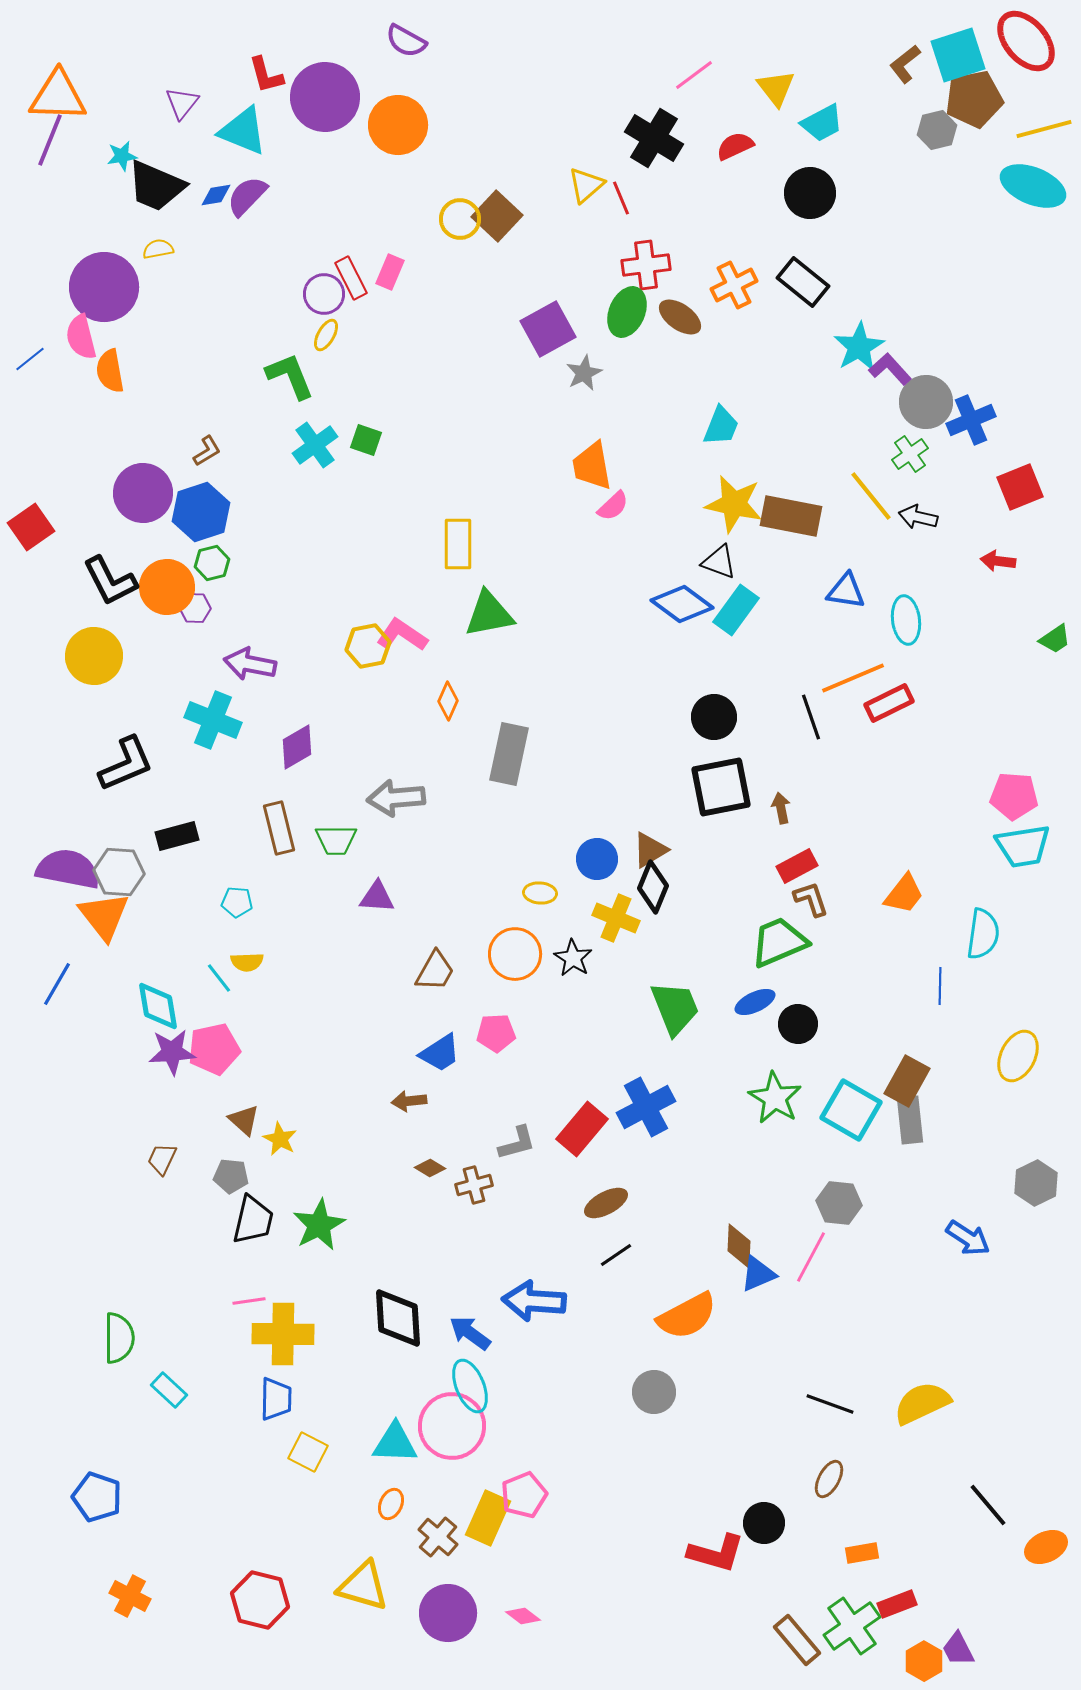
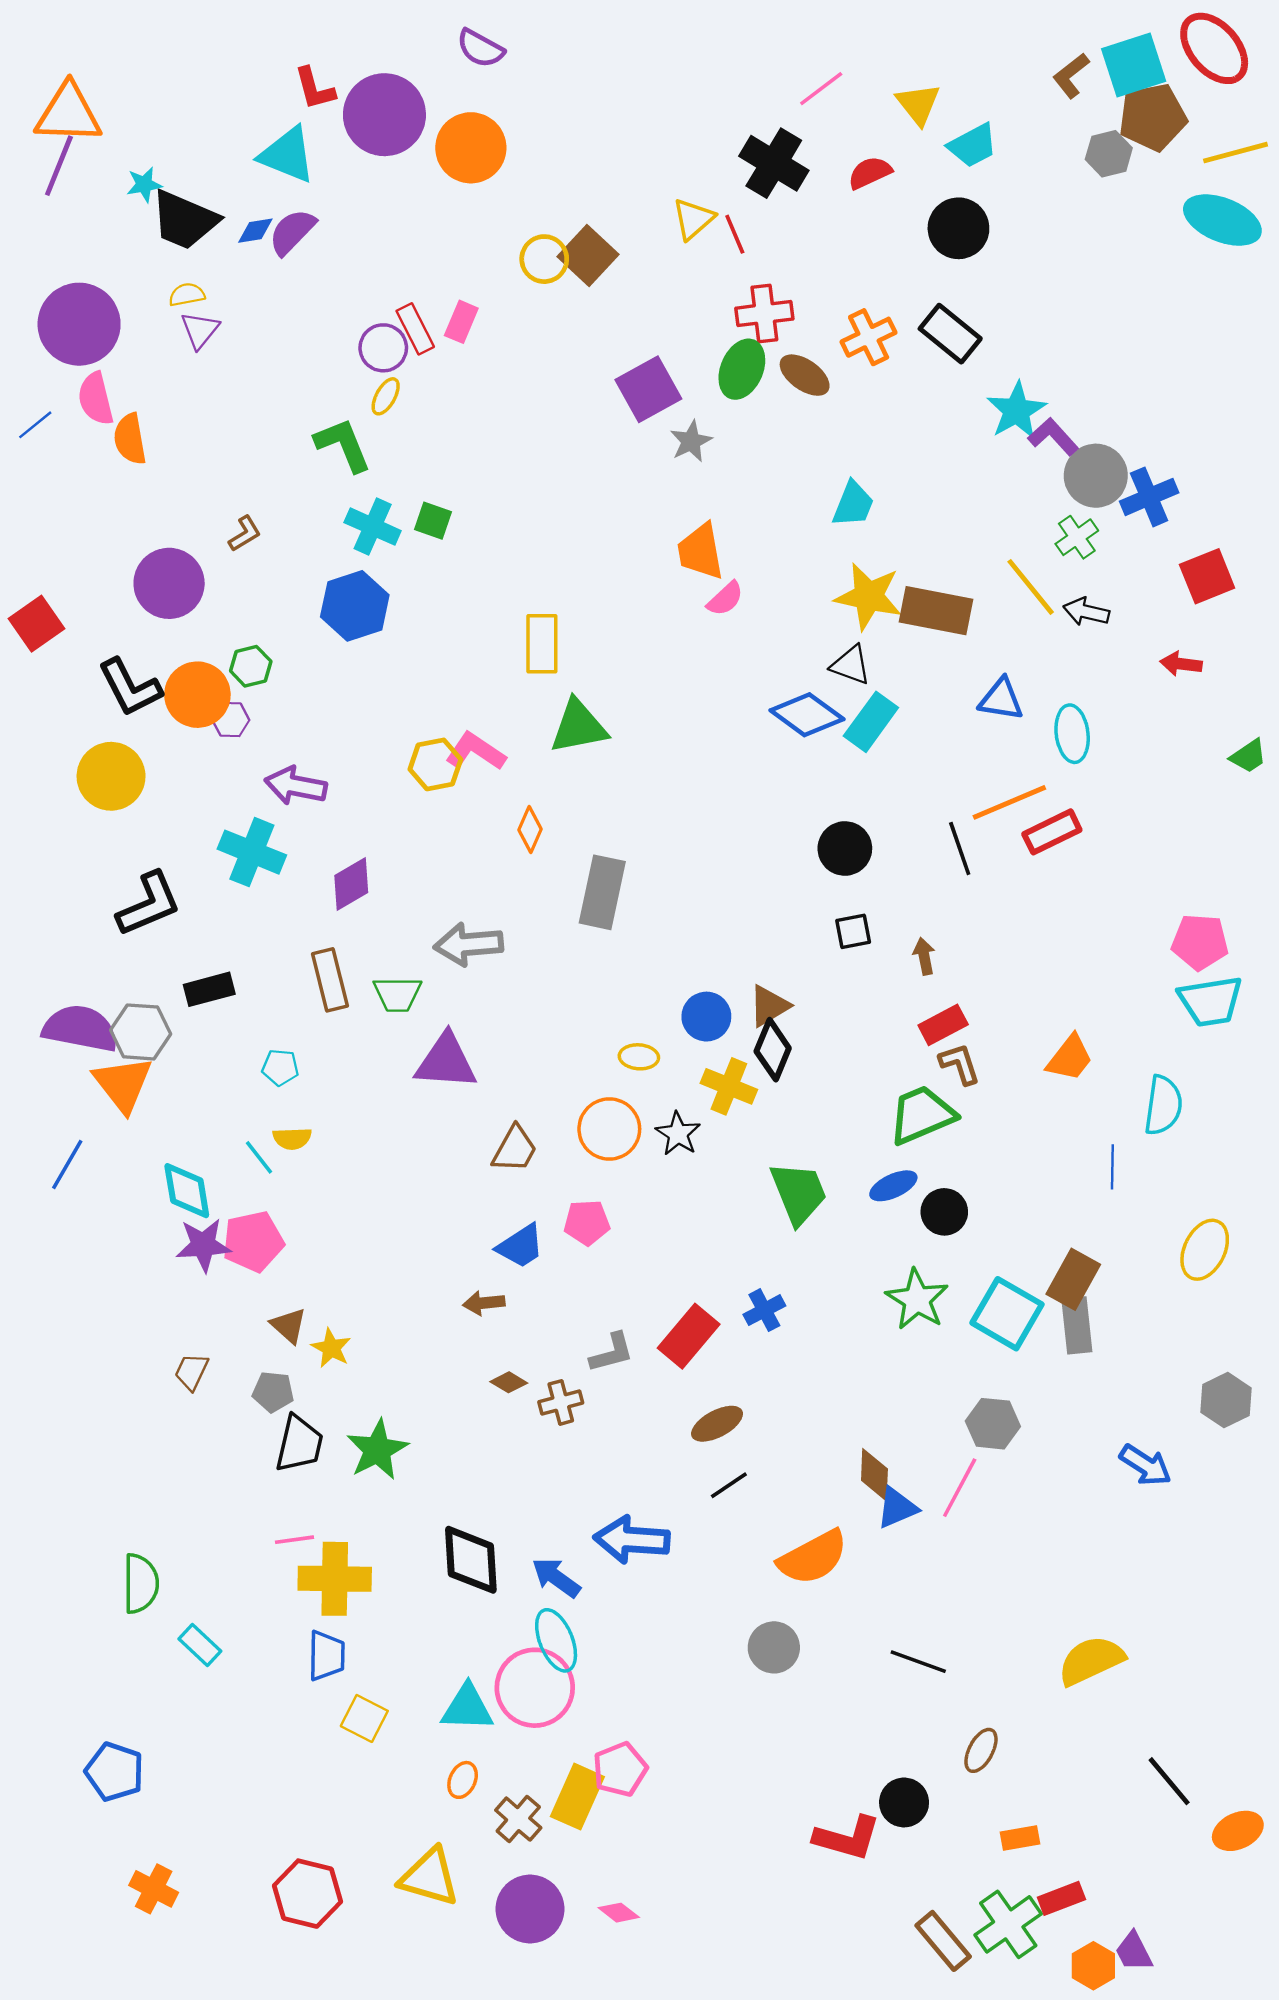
purple triangle: (182, 103) -> (200, 330), moved
purple circle: (104, 287) -> (79, 324), moved
cyan cross: (315, 445) -> (373, 527), turned -30
blue hexagon: (201, 512) -> (355, 606), moved
black square: (721, 787) -> (853, 931), size x0.5
purple triangle: (377, 897) -> (446, 1062), size x1.5
blue cross: (646, 1107) -> (764, 1310), size x0.6
black line: (830, 1404) -> (918, 1662), moved

